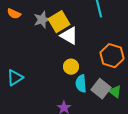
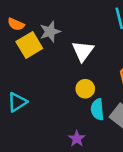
yellow square: (59, 22) -> (29, 45), moved
white triangle: (69, 36) -> (83, 51), turned 36

